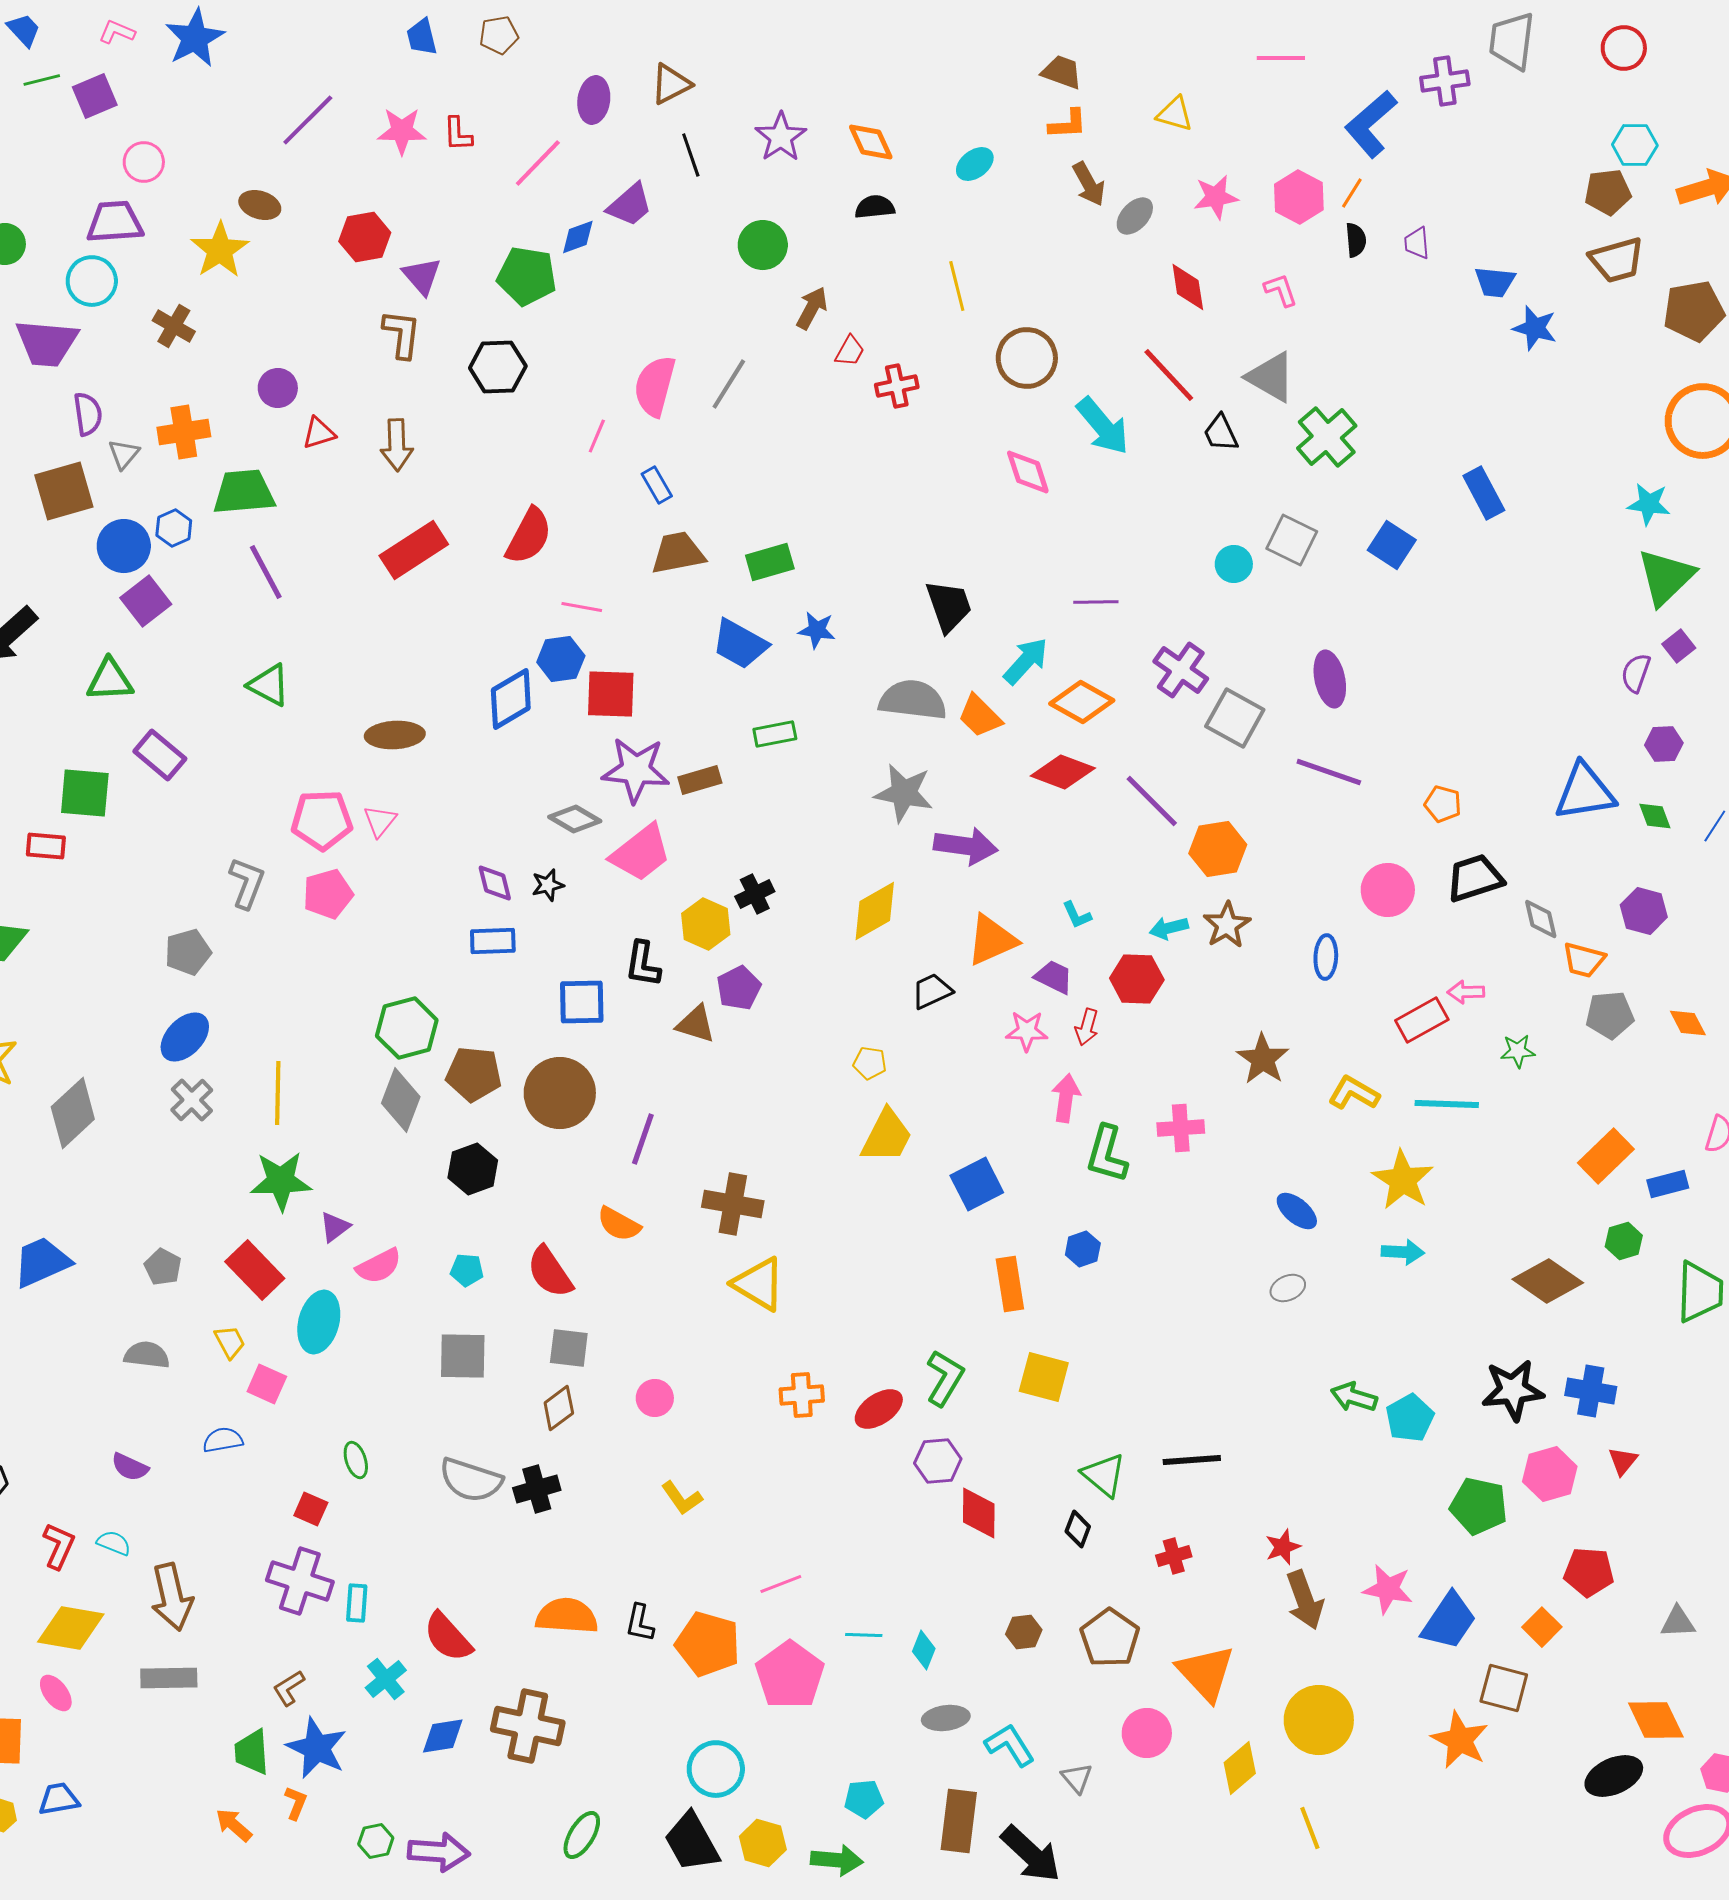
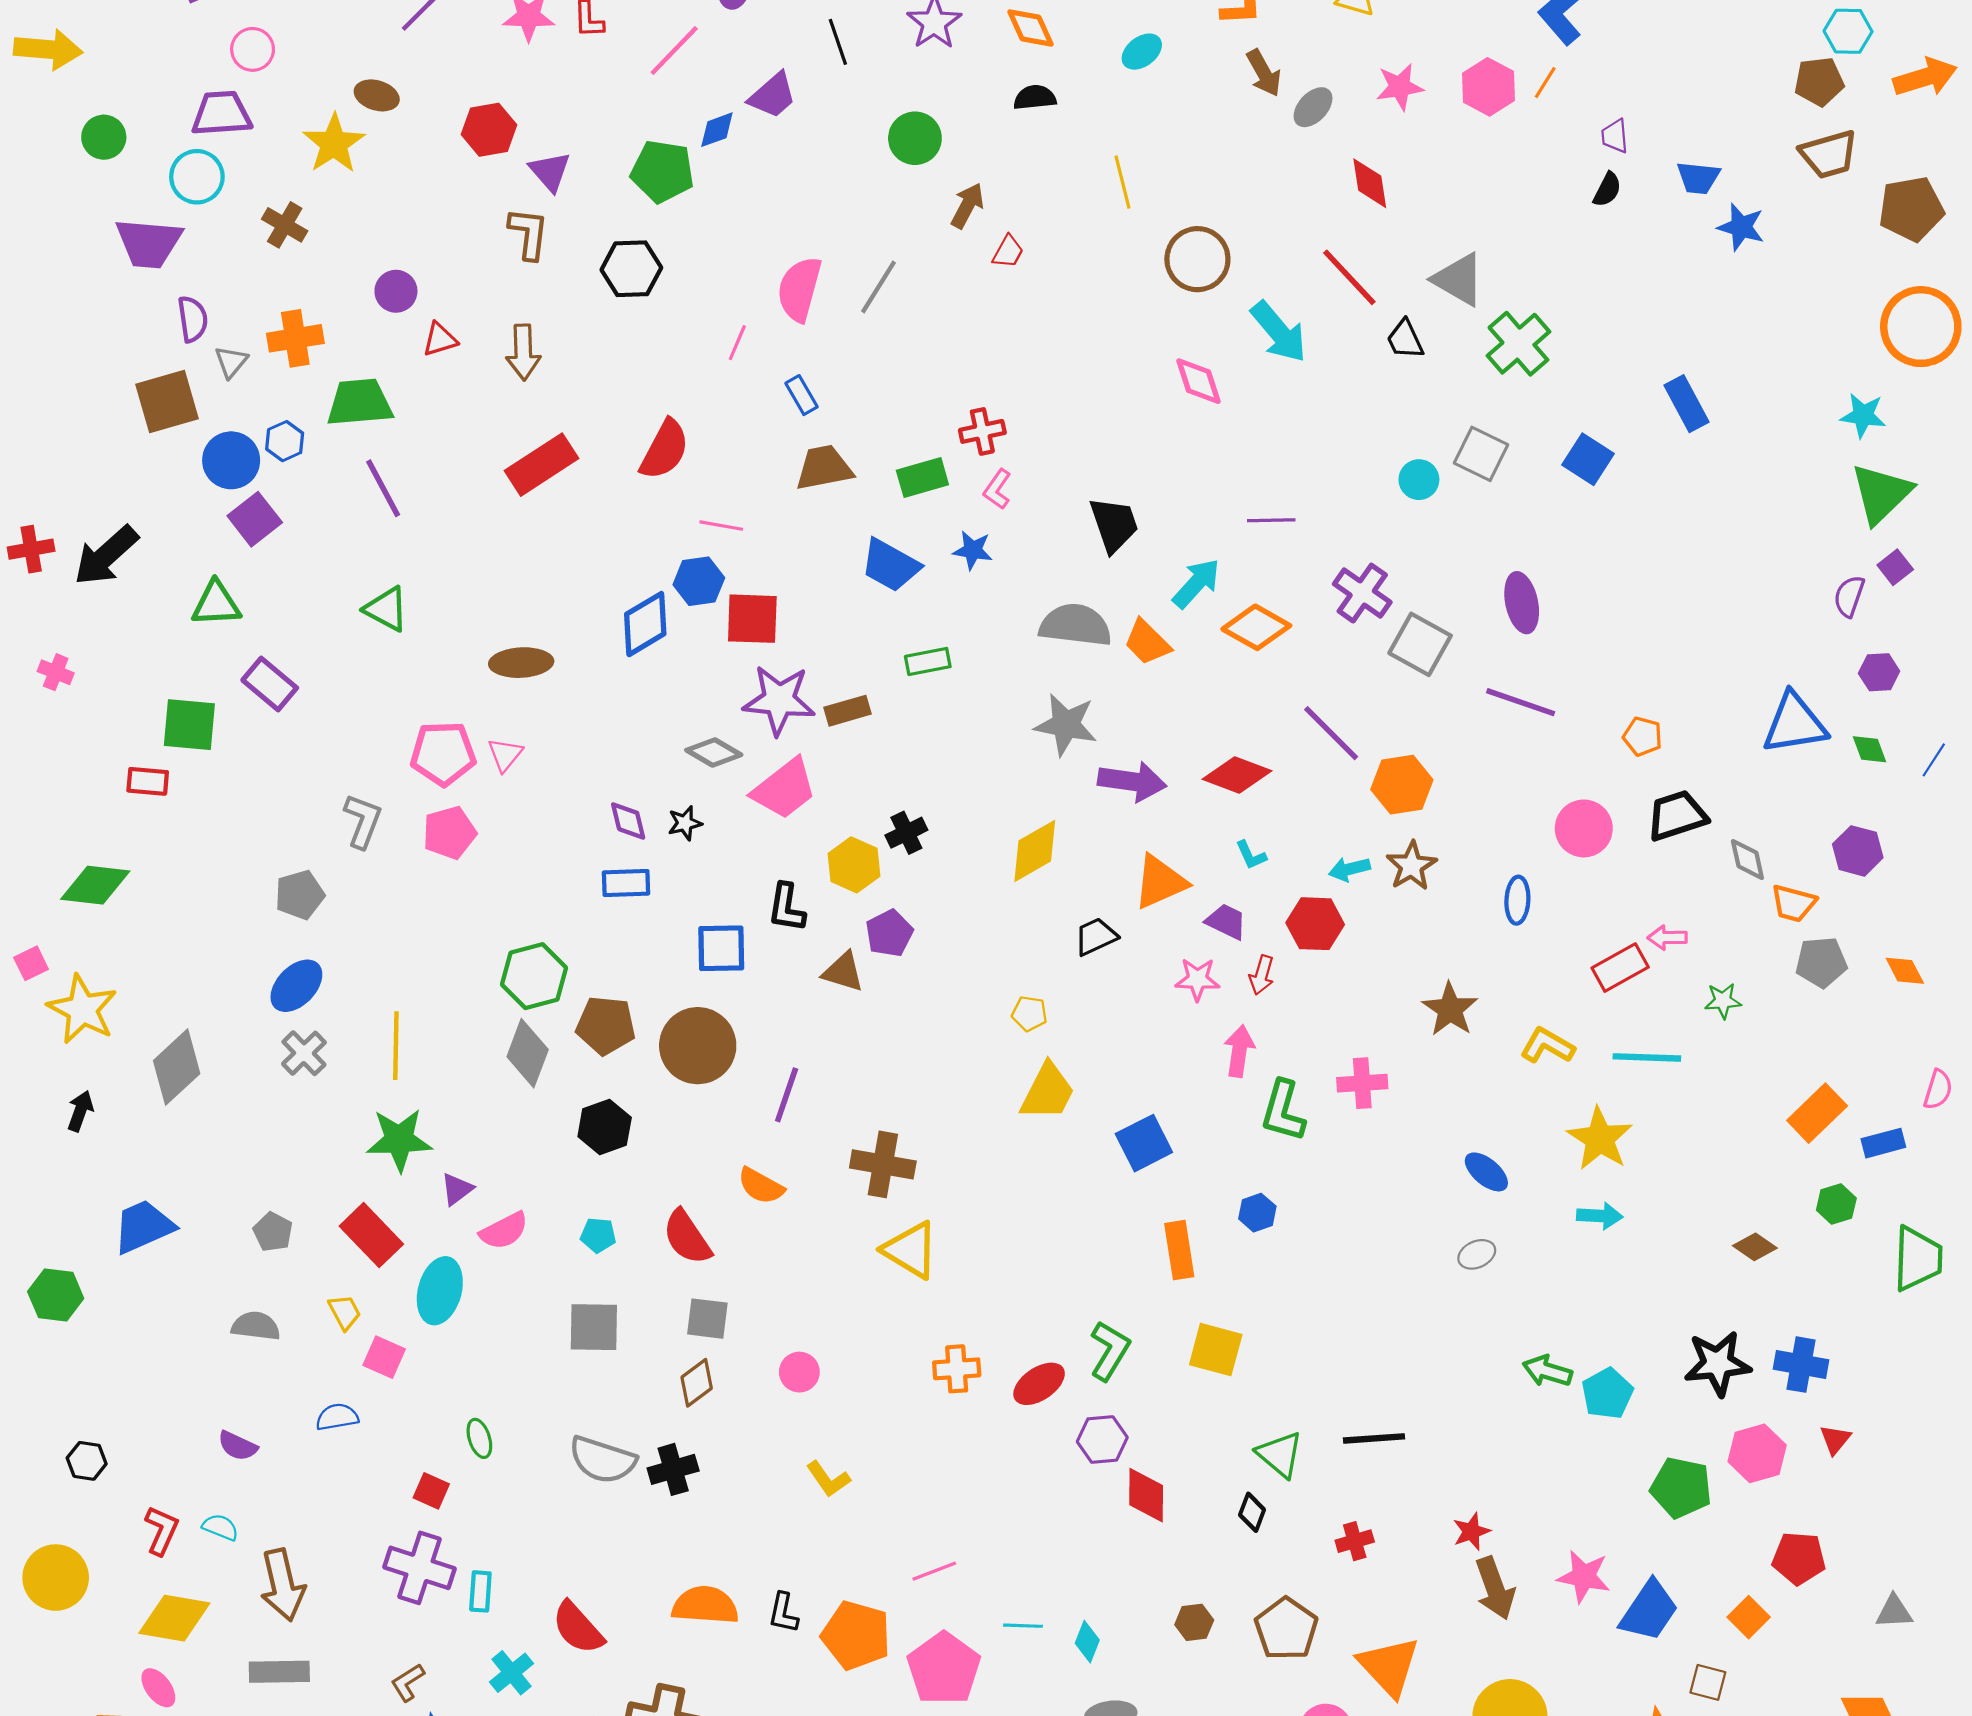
black semicircle: (1356, 240) -> (1607, 190), moved, turned 32
pink L-shape: (1281, 290) -> (997, 489), moved, turned -126
red cross: (897, 386) -> (982, 431), moved
red diamond: (1063, 772) -> (1237, 775), moved
brown diamond: (1548, 1281) -> (1755, 1247), size x0.6
brown square: (1504, 1688) -> (1708, 1682), size x0.7

